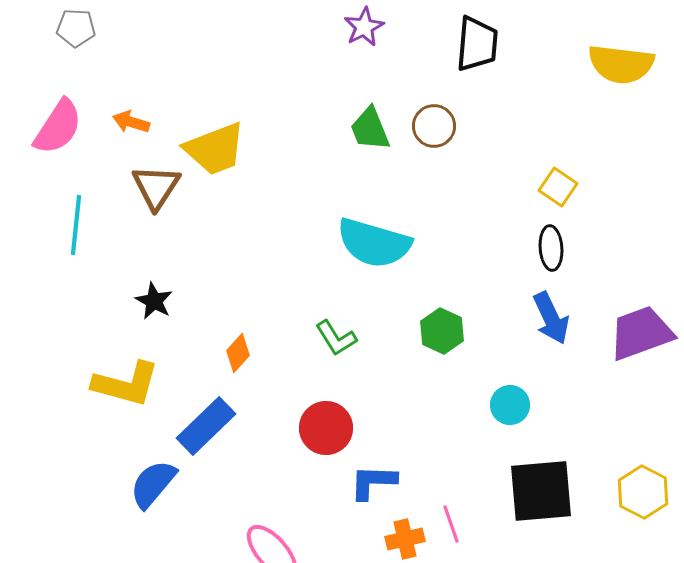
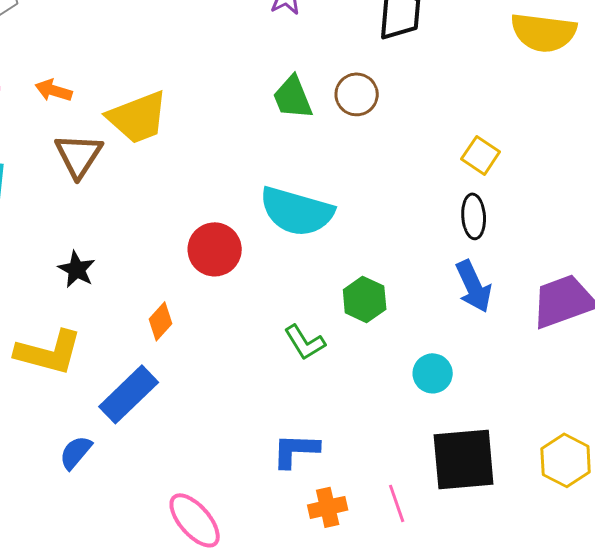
green L-shape: (336, 338) -> (305, 342), moved
red circle: (326, 428) -> (215, 249), moved
blue semicircle: (153, 484) -> (76, 452), size x0.7
pink line: (451, 524) -> (397, 503), moved

